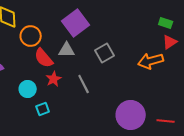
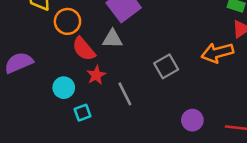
gray square: (105, 53) -> (166, 66), moved
gray line: (84, 84) -> (125, 94), moved
purple circle: (131, 115) -> (192, 120), size x0.6

